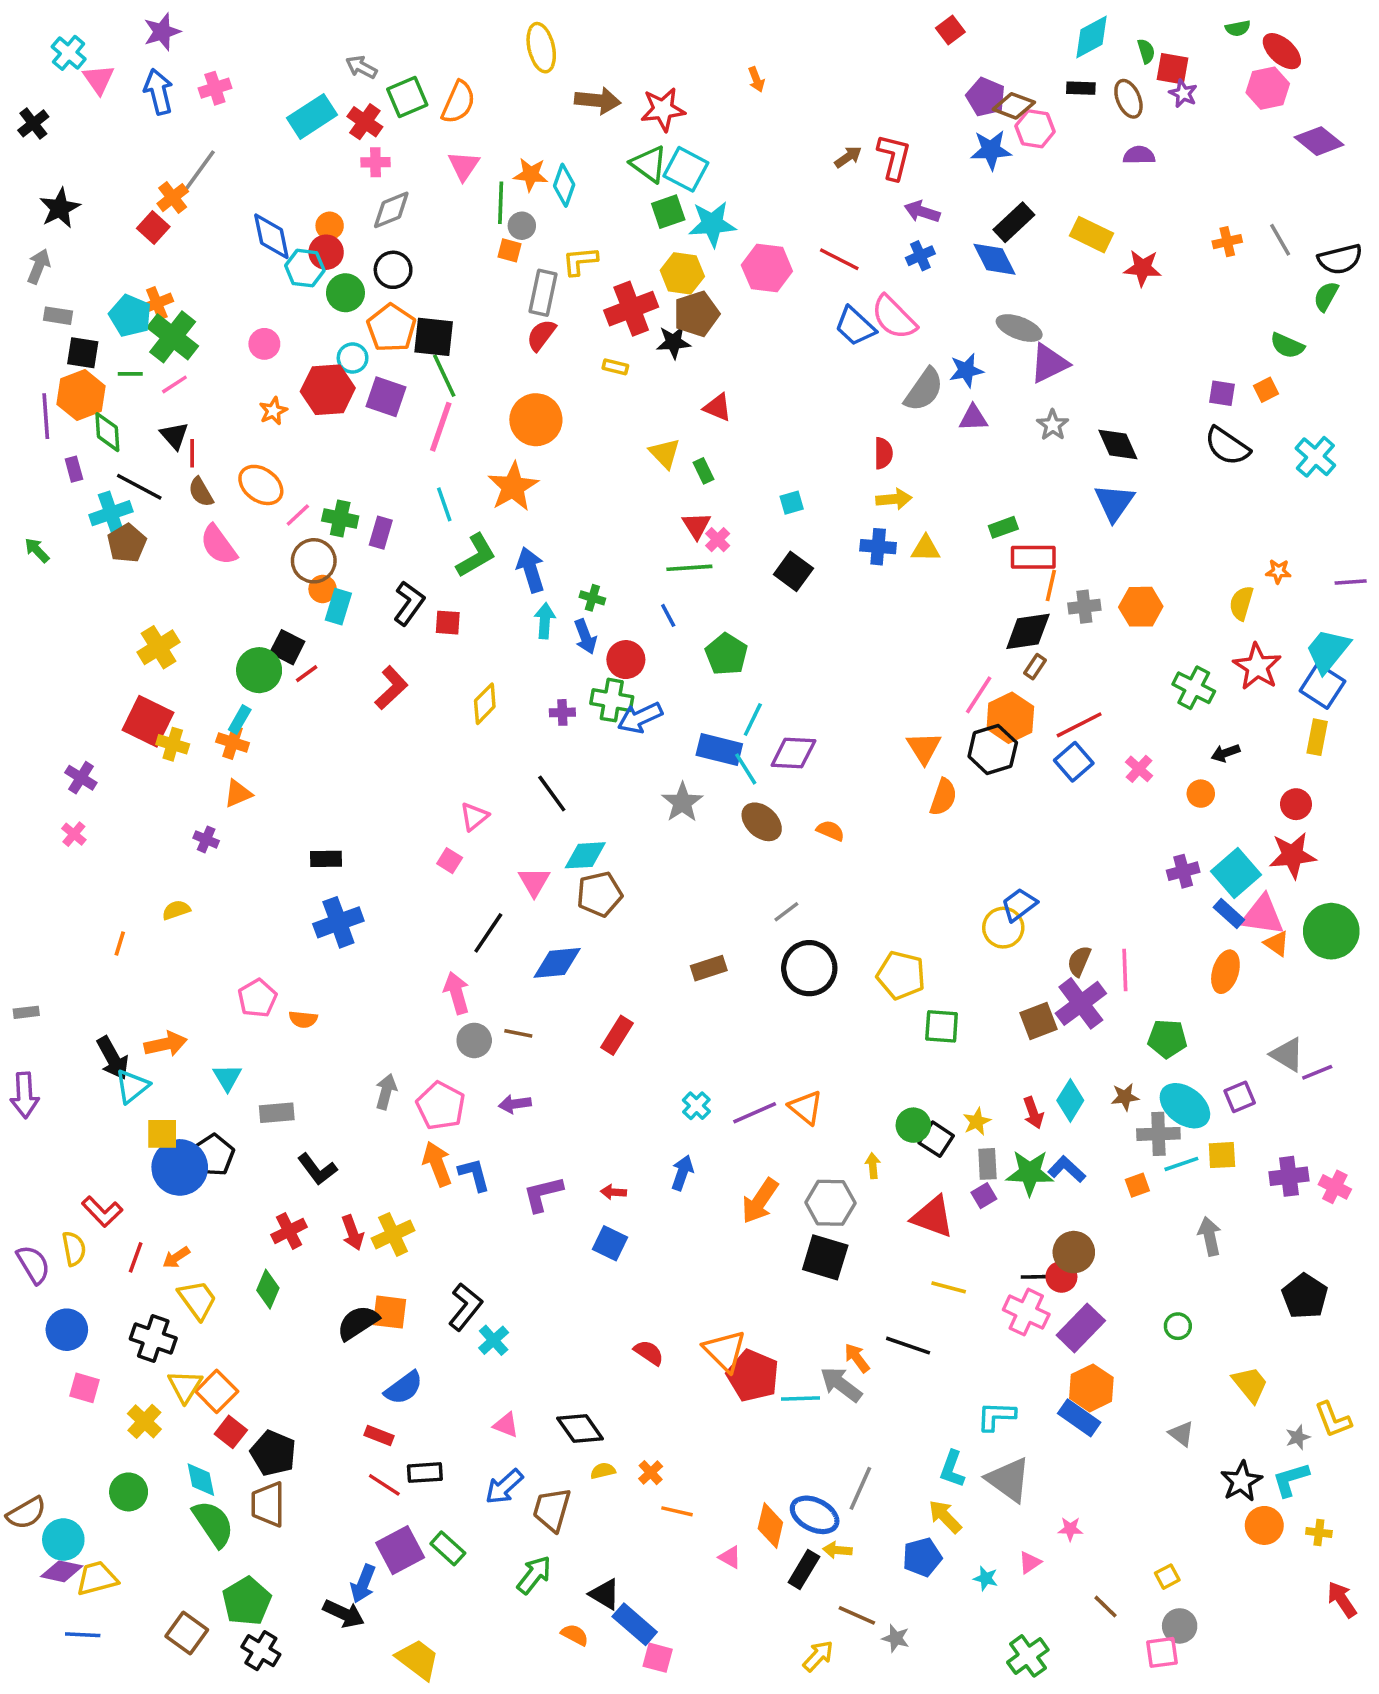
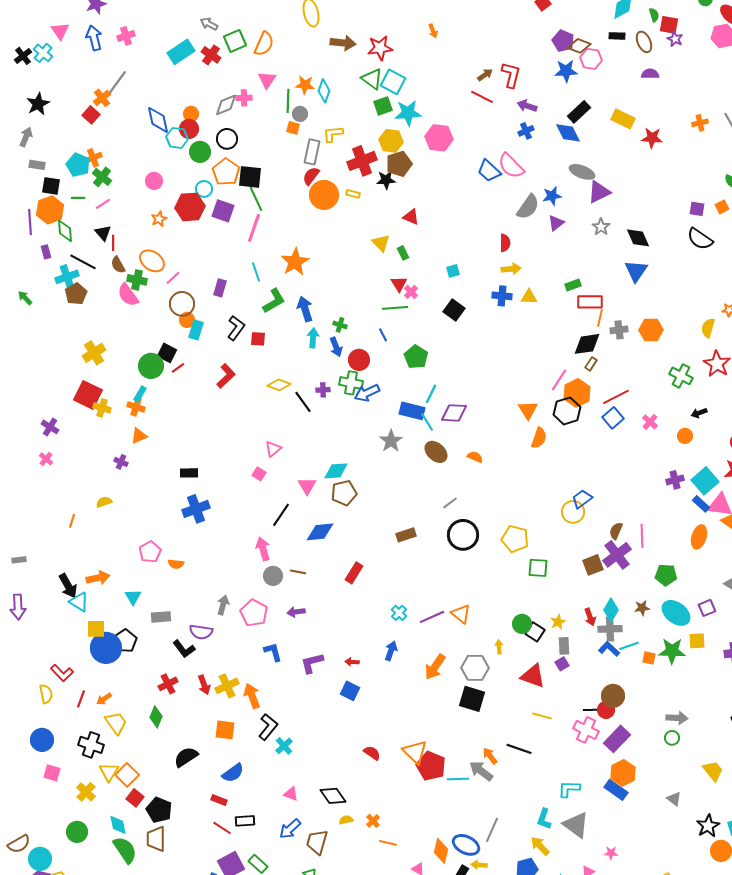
cyan cross: (69, 53) -> (43, 53), moved
pink cross: (375, 162) -> (244, 98), moved
red line: (839, 259) -> (482, 97), moved
green cross: (173, 337) -> (102, 177), size x0.7
purple triangle: (973, 418) -> (556, 223), turned -36
orange circle: (536, 420) -> (324, 195), moved
green cross: (340, 518) -> (137, 280), moved
yellow diamond: (485, 704) -> (279, 385), turned 65
black line: (552, 794) -> (303, 402), moved
cyan triangle: (132, 1086) -> (79, 602), turned -50
gray cross: (1158, 1134) -> (610, 629), moved
orange arrow: (437, 1164) -> (252, 696), moved
cyan line: (1181, 1164) -> (629, 646), moved
green star: (1030, 1173) -> (672, 651), moved
orange square: (1137, 1185) -> (649, 658), turned 32
gray arrow: (1210, 1236) -> (677, 718), moved, turned 105
purple semicircle: (33, 1264) -> (201, 632), moved, turned 130
black semicircle: (358, 1323) -> (186, 757), moved

